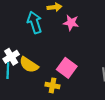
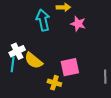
pink square: (67, 68) -> (70, 67), turned 36

